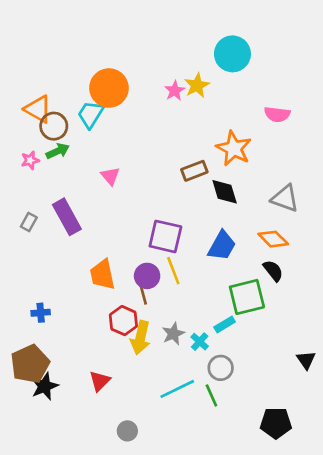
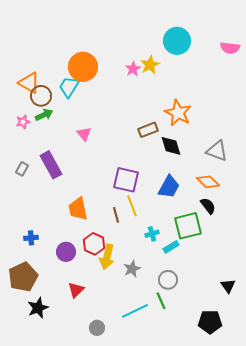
pink semicircle: (277, 114) -> (230, 48), moved
purple circle: (147, 276) -> (66, 252), moved
brown line: (143, 294) -> (116, 215), moved
gray star: (173, 334) -> (132, 269), moved
cyan cross: (200, 342) -> (152, 234), moved, turned 32
black triangle: (306, 360) -> (228, 286), moved
black star: (45, 386) -> (38, 308), moved
cyan line: (177, 389) -> (135, 311), moved

